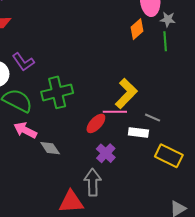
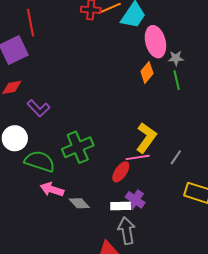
purple L-shape: (23, 62) -> (38, 108), moved
gray line: (153, 118) -> (176, 157), turned -70
white rectangle: (138, 133) -> (121, 206), moved

